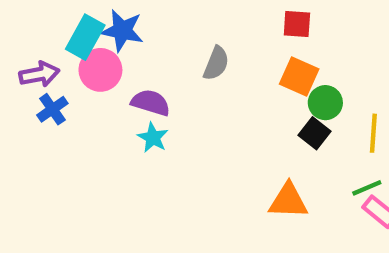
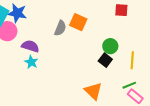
red square: (297, 24) -> (121, 10), moved
orange square: (299, 76) -> (78, 22), moved
orange triangle: (288, 201) -> (93, 91), turned 42

